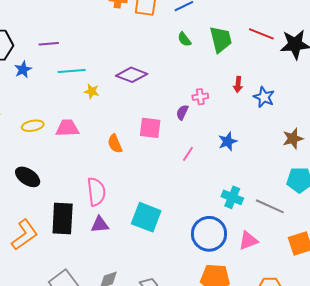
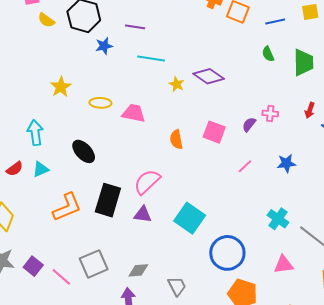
yellow star: (92, 91) -> (177, 84), moved
pink semicircle: (96, 192) -> (147, 182), turned -140
blue circle: (209, 234) -> (227, 253), moved

